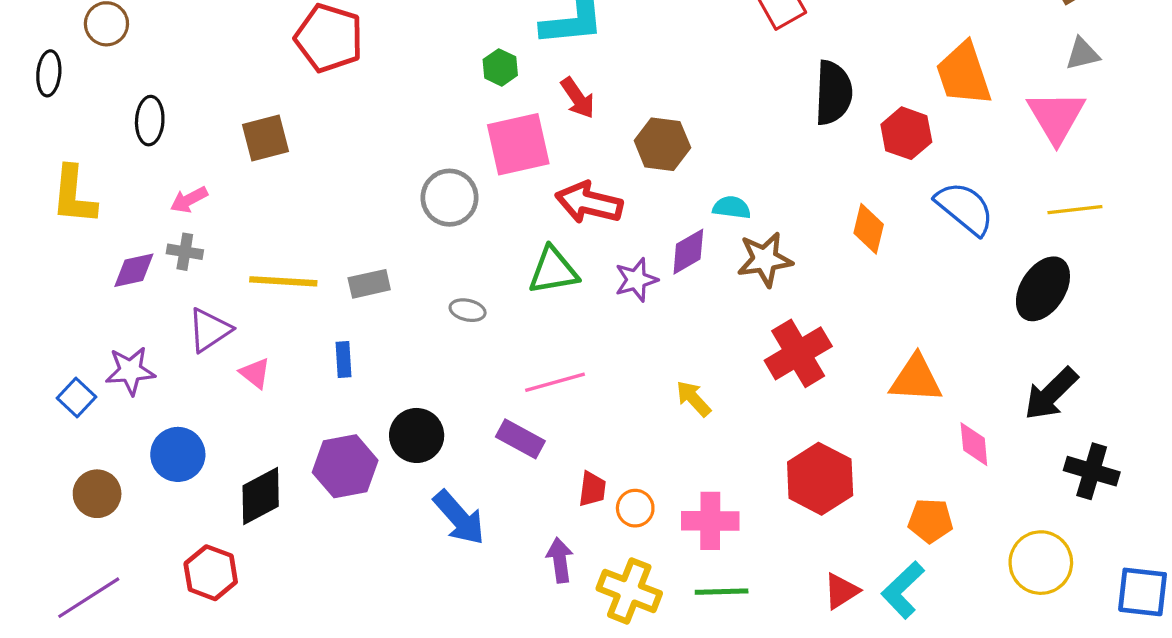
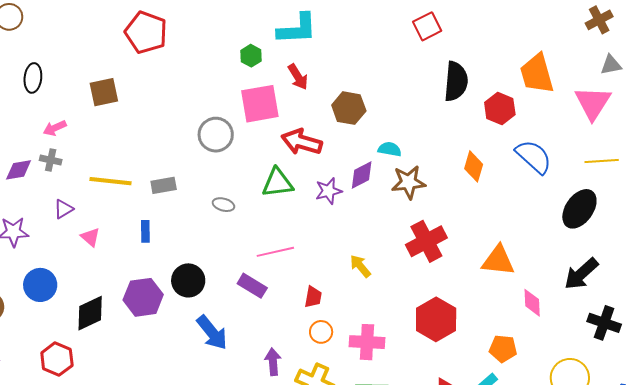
purple triangle: (209, 330) -> (63, 209), size x0.7
red trapezoid: (592, 489) -> (313, 297), moved

